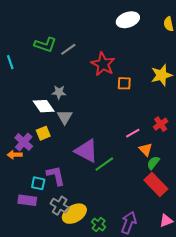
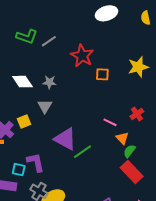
gray star: (59, 92) -> (49, 82), moved
white diamond: (44, 106) -> (22, 82), moved
pink line: (133, 133) -> (110, 122), turned 56

